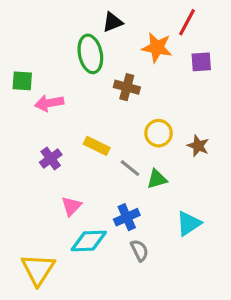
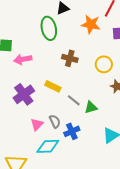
brown cross: (127, 87) -> (70, 58), moved
yellow circle: (159, 133) -> (104, 64), moved
purple cross: (51, 159) -> (24, 94), size x1.5
gray semicircle: (139, 250) -> (55, 121), moved

